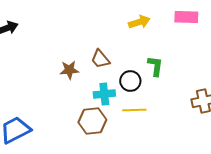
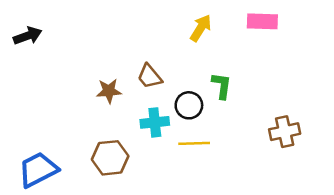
yellow arrow: (139, 22) -> (201, 28), turned -40
brown hexagon: (92, 121) -> (110, 158), moved

